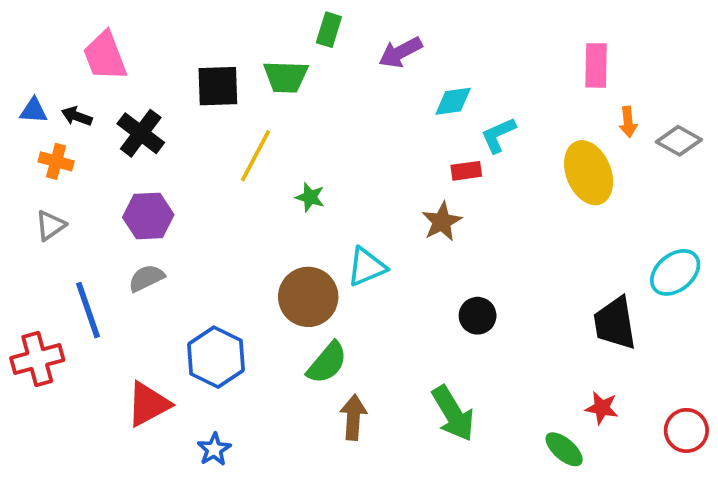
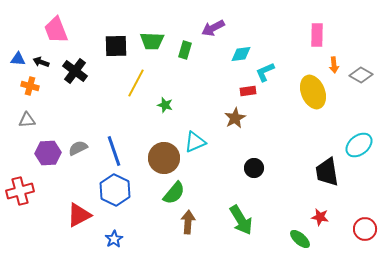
green rectangle: (329, 30) -> (185, 50), moved
purple hexagon: (148, 216) -> (48, 153), moved
gray triangle: (50, 225) -> (27, 120), turned 30
blue line: (88, 310) -> (114, 151), moved

